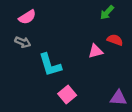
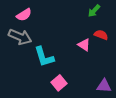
gray arrow: (23, 42) -> (20, 37), size x1.6
pink triangle: (96, 51) -> (84, 45), turned 48

